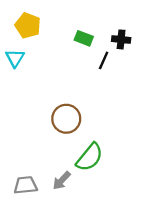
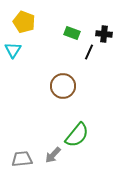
brown circle: (66, 119) -> (63, 86), moved

